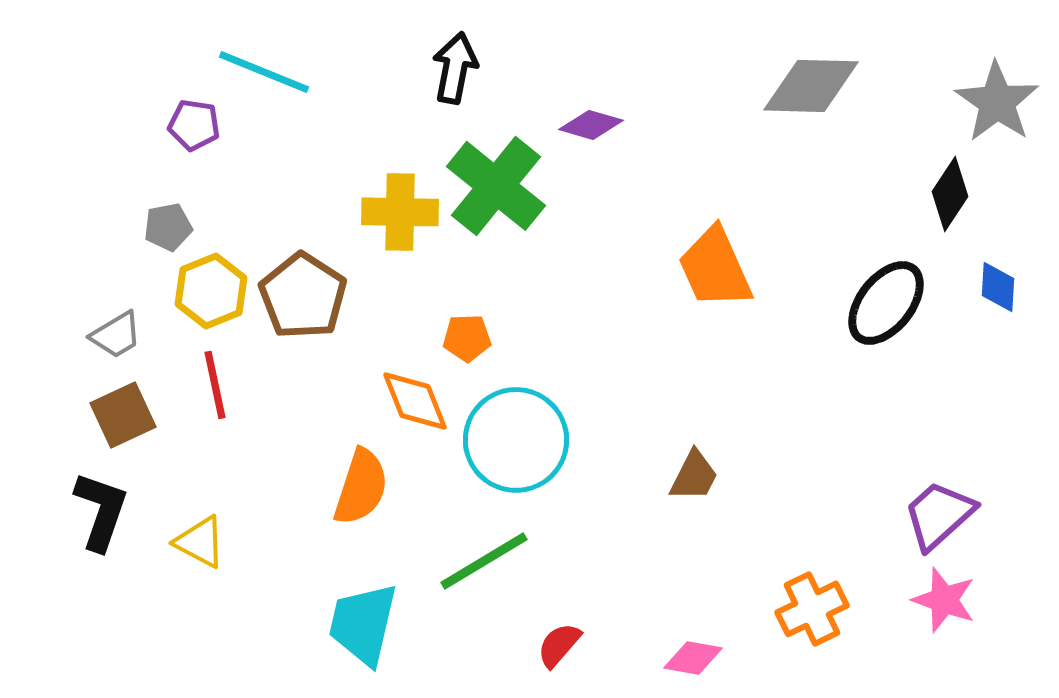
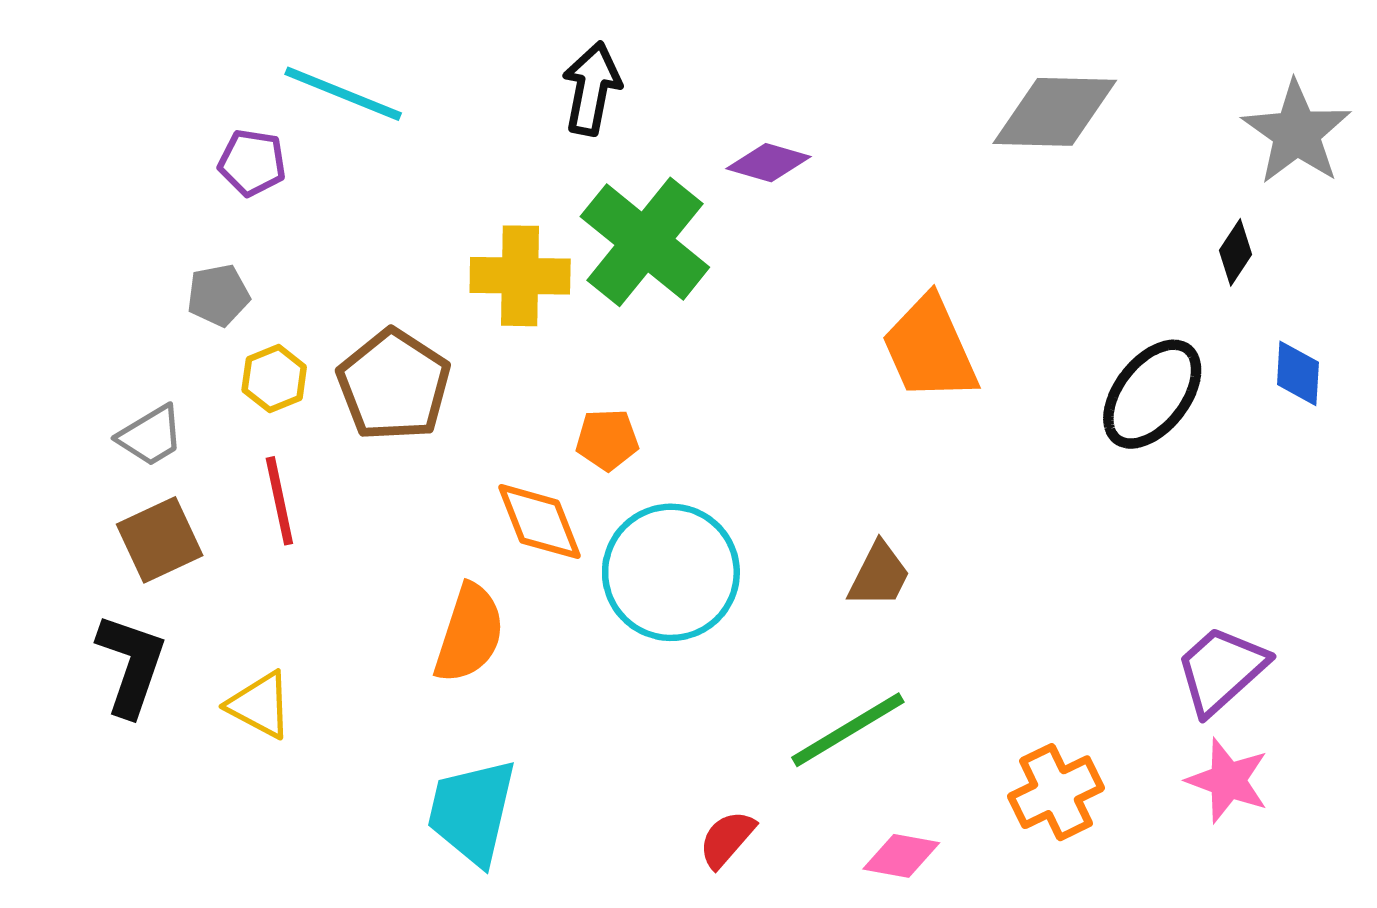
black diamond: (950, 194) -> (1235, 252), size x0.7
yellow hexagon: (211, 291) -> (274, 379), size x0.7
brown trapezoid: (694, 476) -> (879, 575), moved
green line: (484, 561) -> (848, 730), moved

